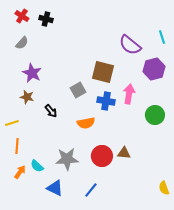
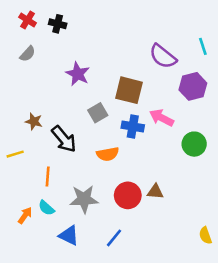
purple star: (32, 73) -> (78, 74), moved
pink arrow: (129, 94) -> (162, 118), turned -72
black arrow: (51, 111) -> (64, 139), size x1.6
orange line: (17, 146) -> (48, 177), moved

